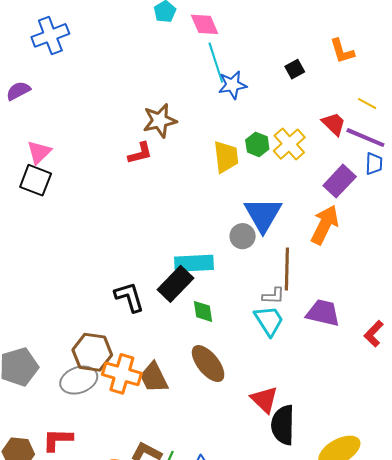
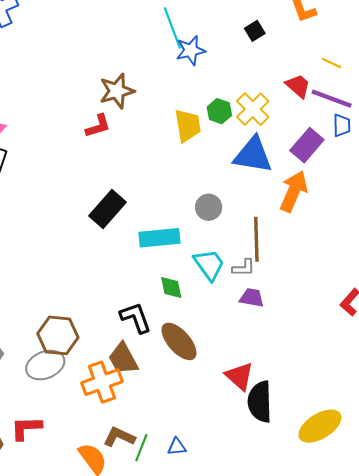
blue triangle: (263, 215) -> (253, 155), moved, turned -48
black rectangle: (176, 284) -> (108, 209), moved
black L-shape: (129, 297) -> (136, 318), moved
purple trapezoid: (323, 313) -> (252, 298), moved, size x0.7
cyan trapezoid: (269, 321) -> (209, 265), moved
orange cross: (122, 374) -> (102, 382), moved, turned -33

